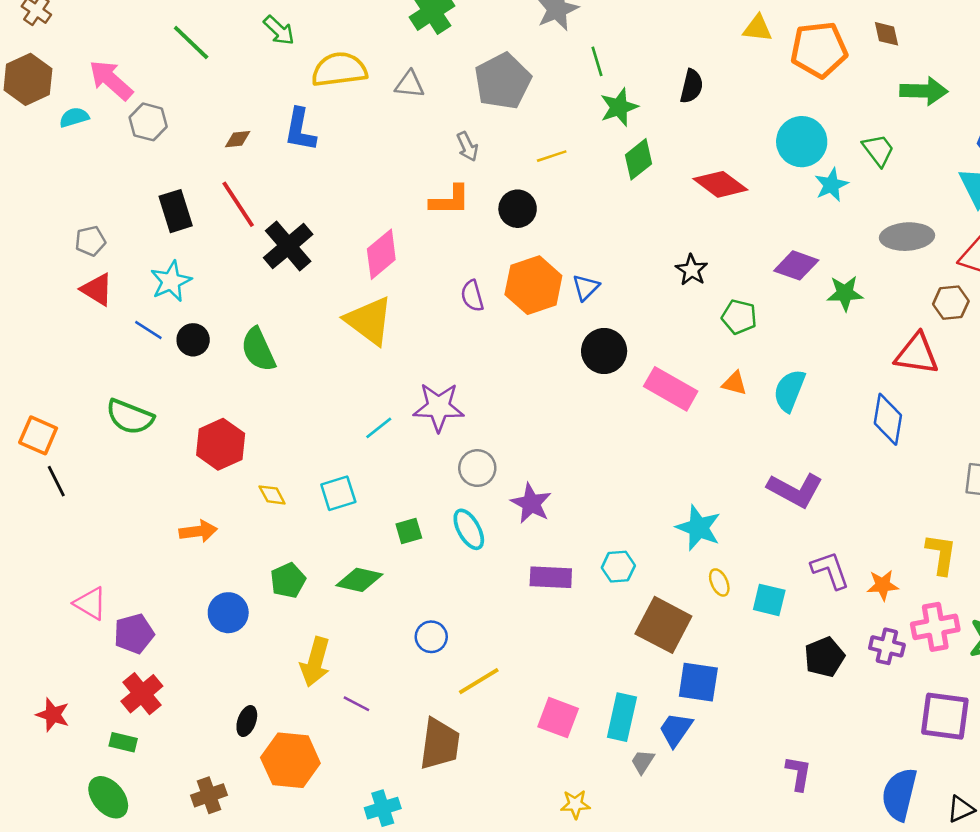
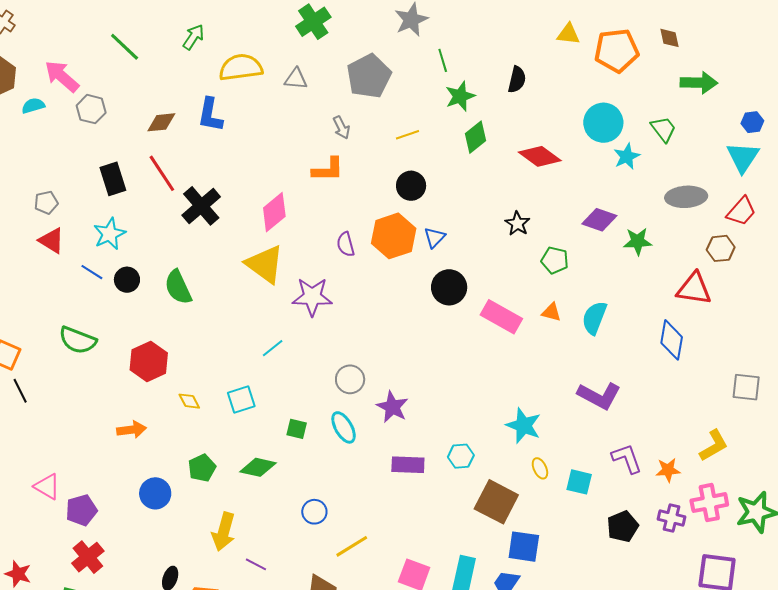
green arrow: (279, 30) -> (193, 37), turned -100
brown diamond: (238, 139) -> (161, 122), size x1.4
black circle: (518, 209) -> (411, 186), moved
purple star: (439, 407) -> (312, 297), moved
green square: (409, 531) -> (297, 429), turned 30
yellow L-shape: (941, 554) -> (714, 446), turned 52

